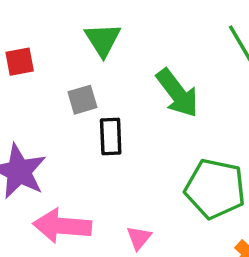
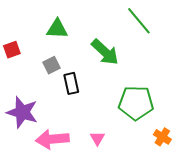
green triangle: (103, 40) -> (57, 29), turned -45

